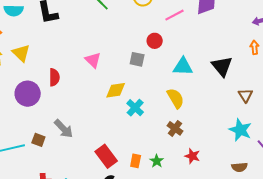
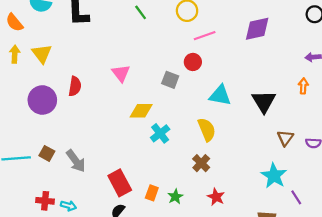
pink line: (175, 15) -> (205, 36), moved
gray arrow: (64, 129) -> (76, 161), moved

